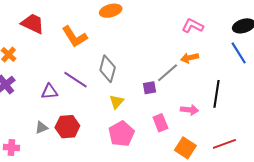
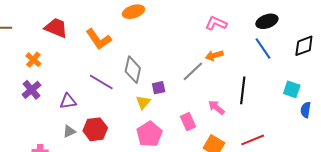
purple square: (150, 88) -> (159, 88), moved
purple triangle: (50, 92) -> (68, 101), moved
pink arrow: (189, 110) -> (216, 107), turned -144

